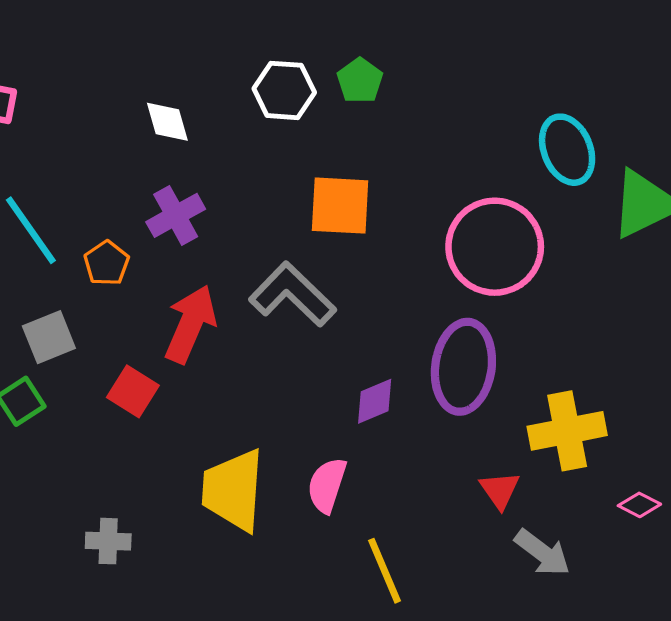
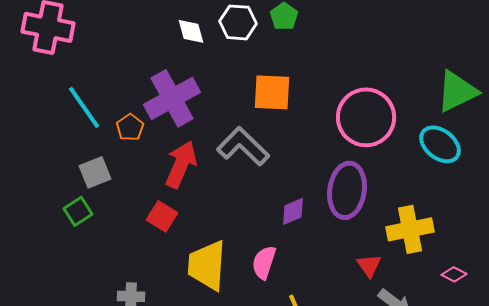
white diamond: (167, 122) -> (191, 31), moved
cyan ellipse: (567, 150) -> (440, 144), moved, turned -30
purple cross: (176, 215) -> (172, 98), size x1.6
red square: (133, 391) -> (162, 216), moved

